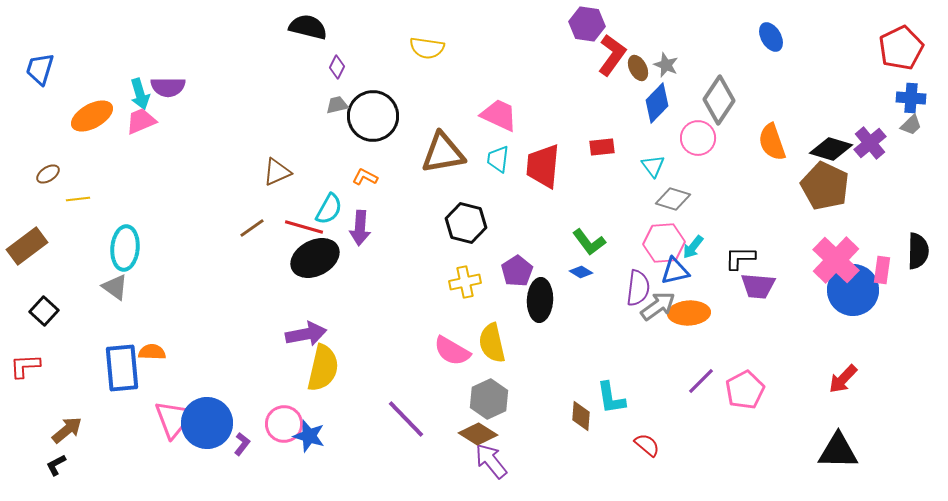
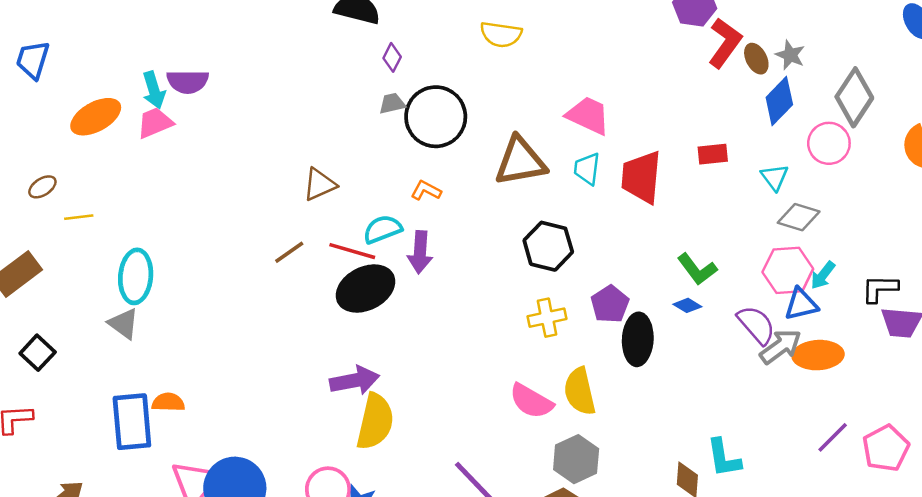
cyan semicircle: (329, 209) -> (382, 229), turned -140
purple semicircle: (638, 288) -> (756, 325), turned -48

